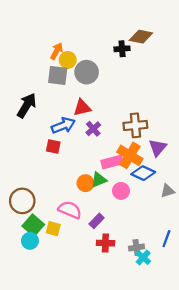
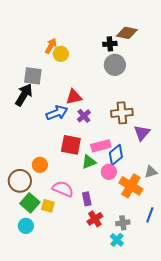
gray circle: (87, 72) -> (115, 65), moved
gray square: (58, 75) -> (33, 76), moved
red square: (53, 147) -> (71, 145), moved, size x1.5
orange cross: (130, 155) -> (131, 186), moved
blue diamond: (143, 173) -> (116, 155), moved, turned -65
orange circle: (85, 183) -> (40, 165), moved
purple rectangle: (97, 221) -> (87, 199), turned -56
cyan circle: (30, 241) -> (26, 226), moved
red cross: (105, 243) -> (95, 219), turned -35
cyan cross: (143, 257) -> (117, 240), moved

